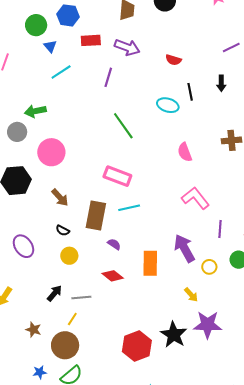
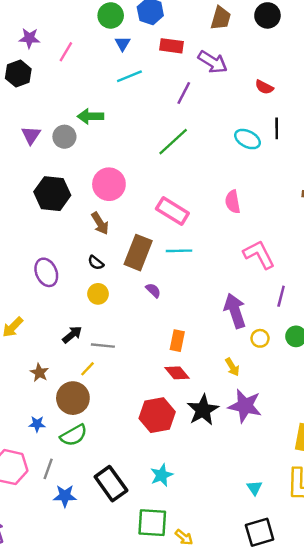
green line: (123, 126) -> (173, 142), moved, turned 72
pink circle: (51, 152) -> (109, 184), moved
pink semicircle: (185, 152) -> (233, 202), moved
orange rectangle: (150, 263) -> (177, 341), moved, size x0.7
red diamond: (113, 276) -> (177, 373), moved

